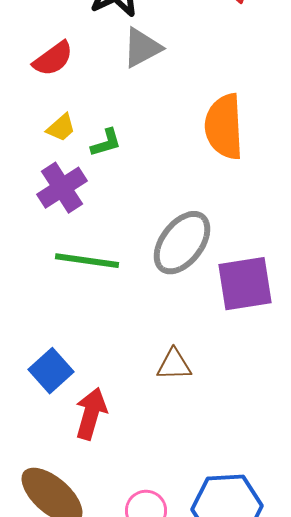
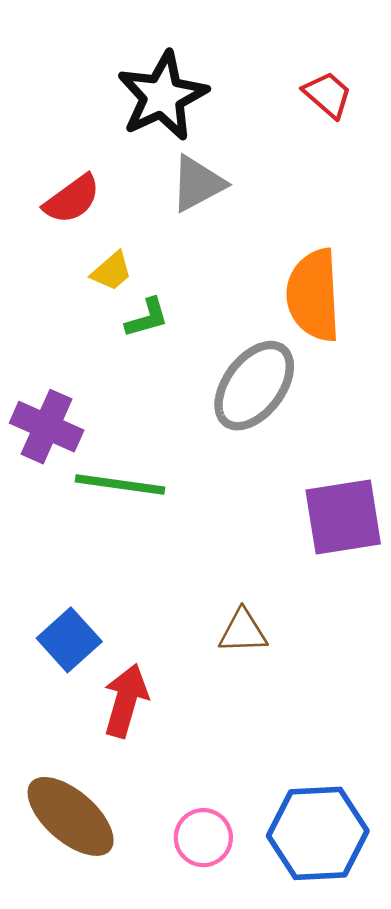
yellow trapezoid: (61, 128) -> (112, 271), moved
purple cross: (62, 188) -> (47, 427), moved, turned -33
gray ellipse: (182, 243) -> (254, 386), moved

